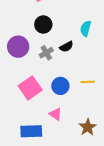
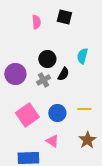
black circle: (43, 24) -> (47, 59), moved
black semicircle: (66, 47) -> (63, 74), turned -32
brown star: (88, 127) -> (87, 140), moved

